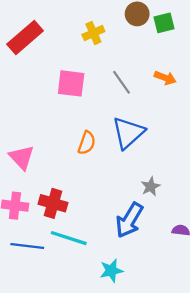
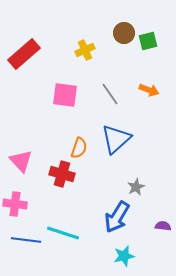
red cross: (53, 203) -> (62, 174), moved
cyan star: (111, 271) -> (124, 256), moved

